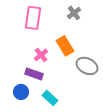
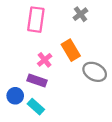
blue circle: (21, 92) -> (15, 96), moved
cyan rectangle: (50, 98) -> (36, 107), moved

